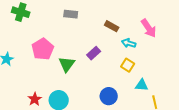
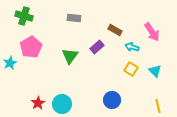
pink pentagon: (43, 49) -> (31, 47), moved
purple rectangle: (94, 53) -> (97, 47), moved
green triangle: (67, 64) -> (70, 56), moved
cyan triangle: (142, 85) -> (155, 71), moved, turned 40

